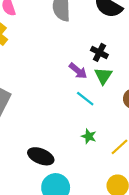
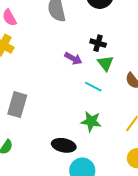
purple arrow: (78, 71) -> (73, 58), moved
green star: (89, 136) -> (91, 121), moved, size x1.5

